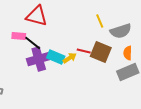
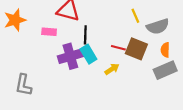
black line: (33, 43) -> (85, 35), moved, turned 54
cyan rectangle: (56, 57) -> (88, 54), turned 36
yellow arrow: (70, 58) -> (112, 69), moved

